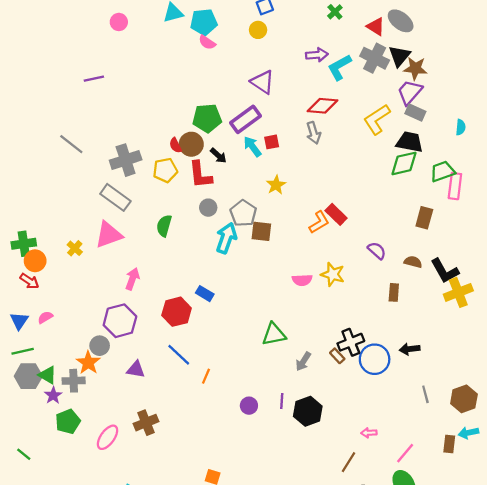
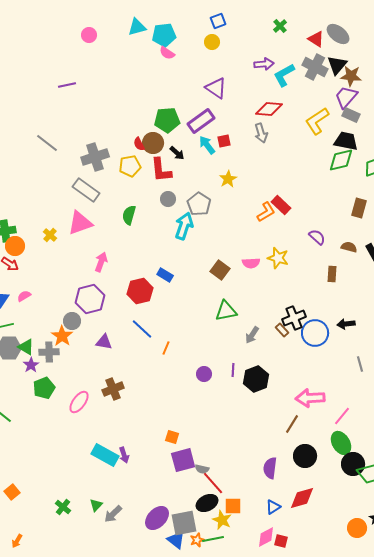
brown square: (261, 231) -> (220, 270), moved, turned 30
pink arrow: (369, 433) -> (310, 398), size x2.0

